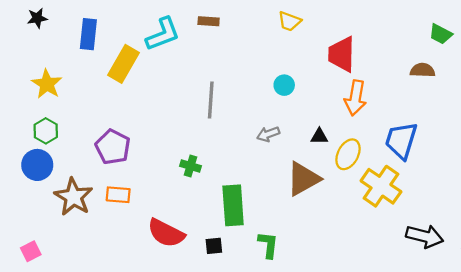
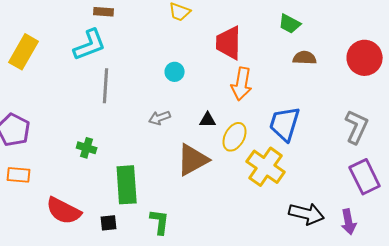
cyan L-shape: (163, 34) -> (90, 45), moved
green trapezoid: (441, 34) -> (290, 24), moved

